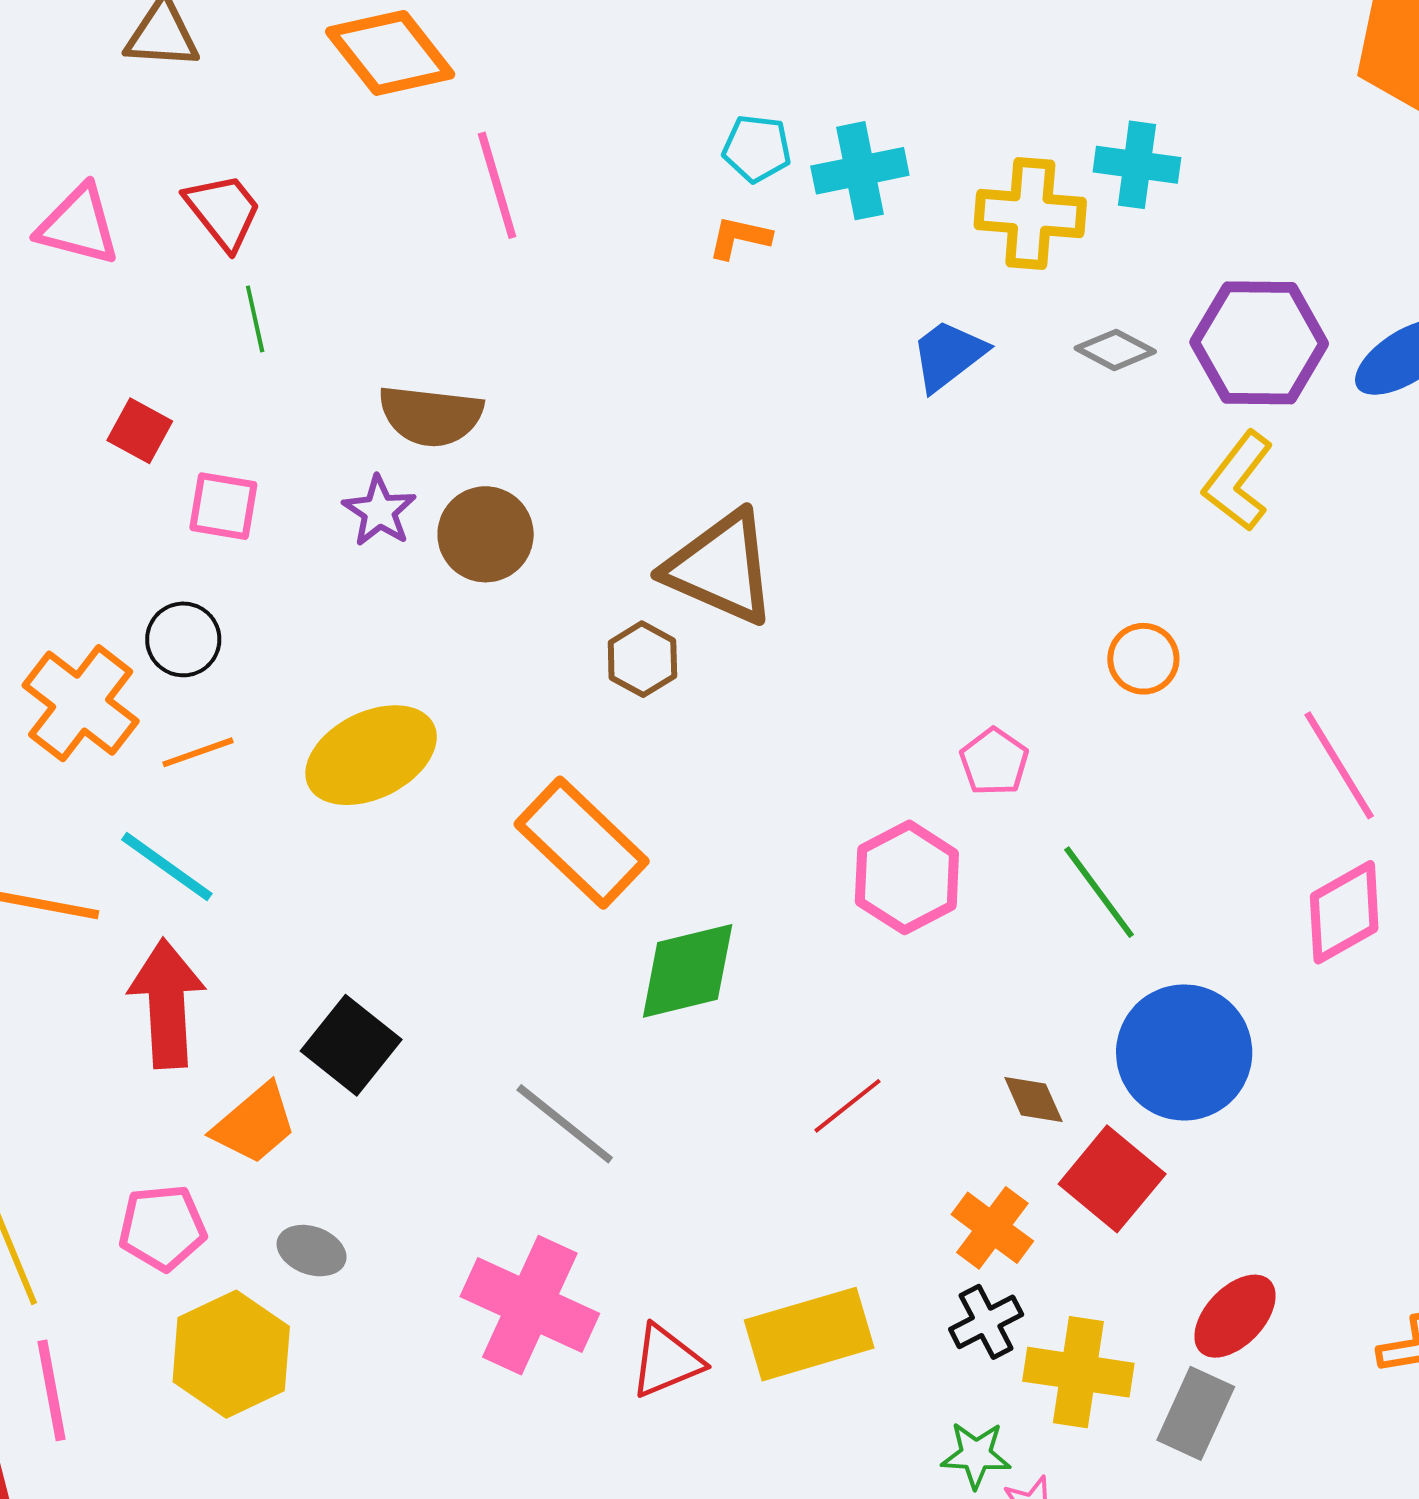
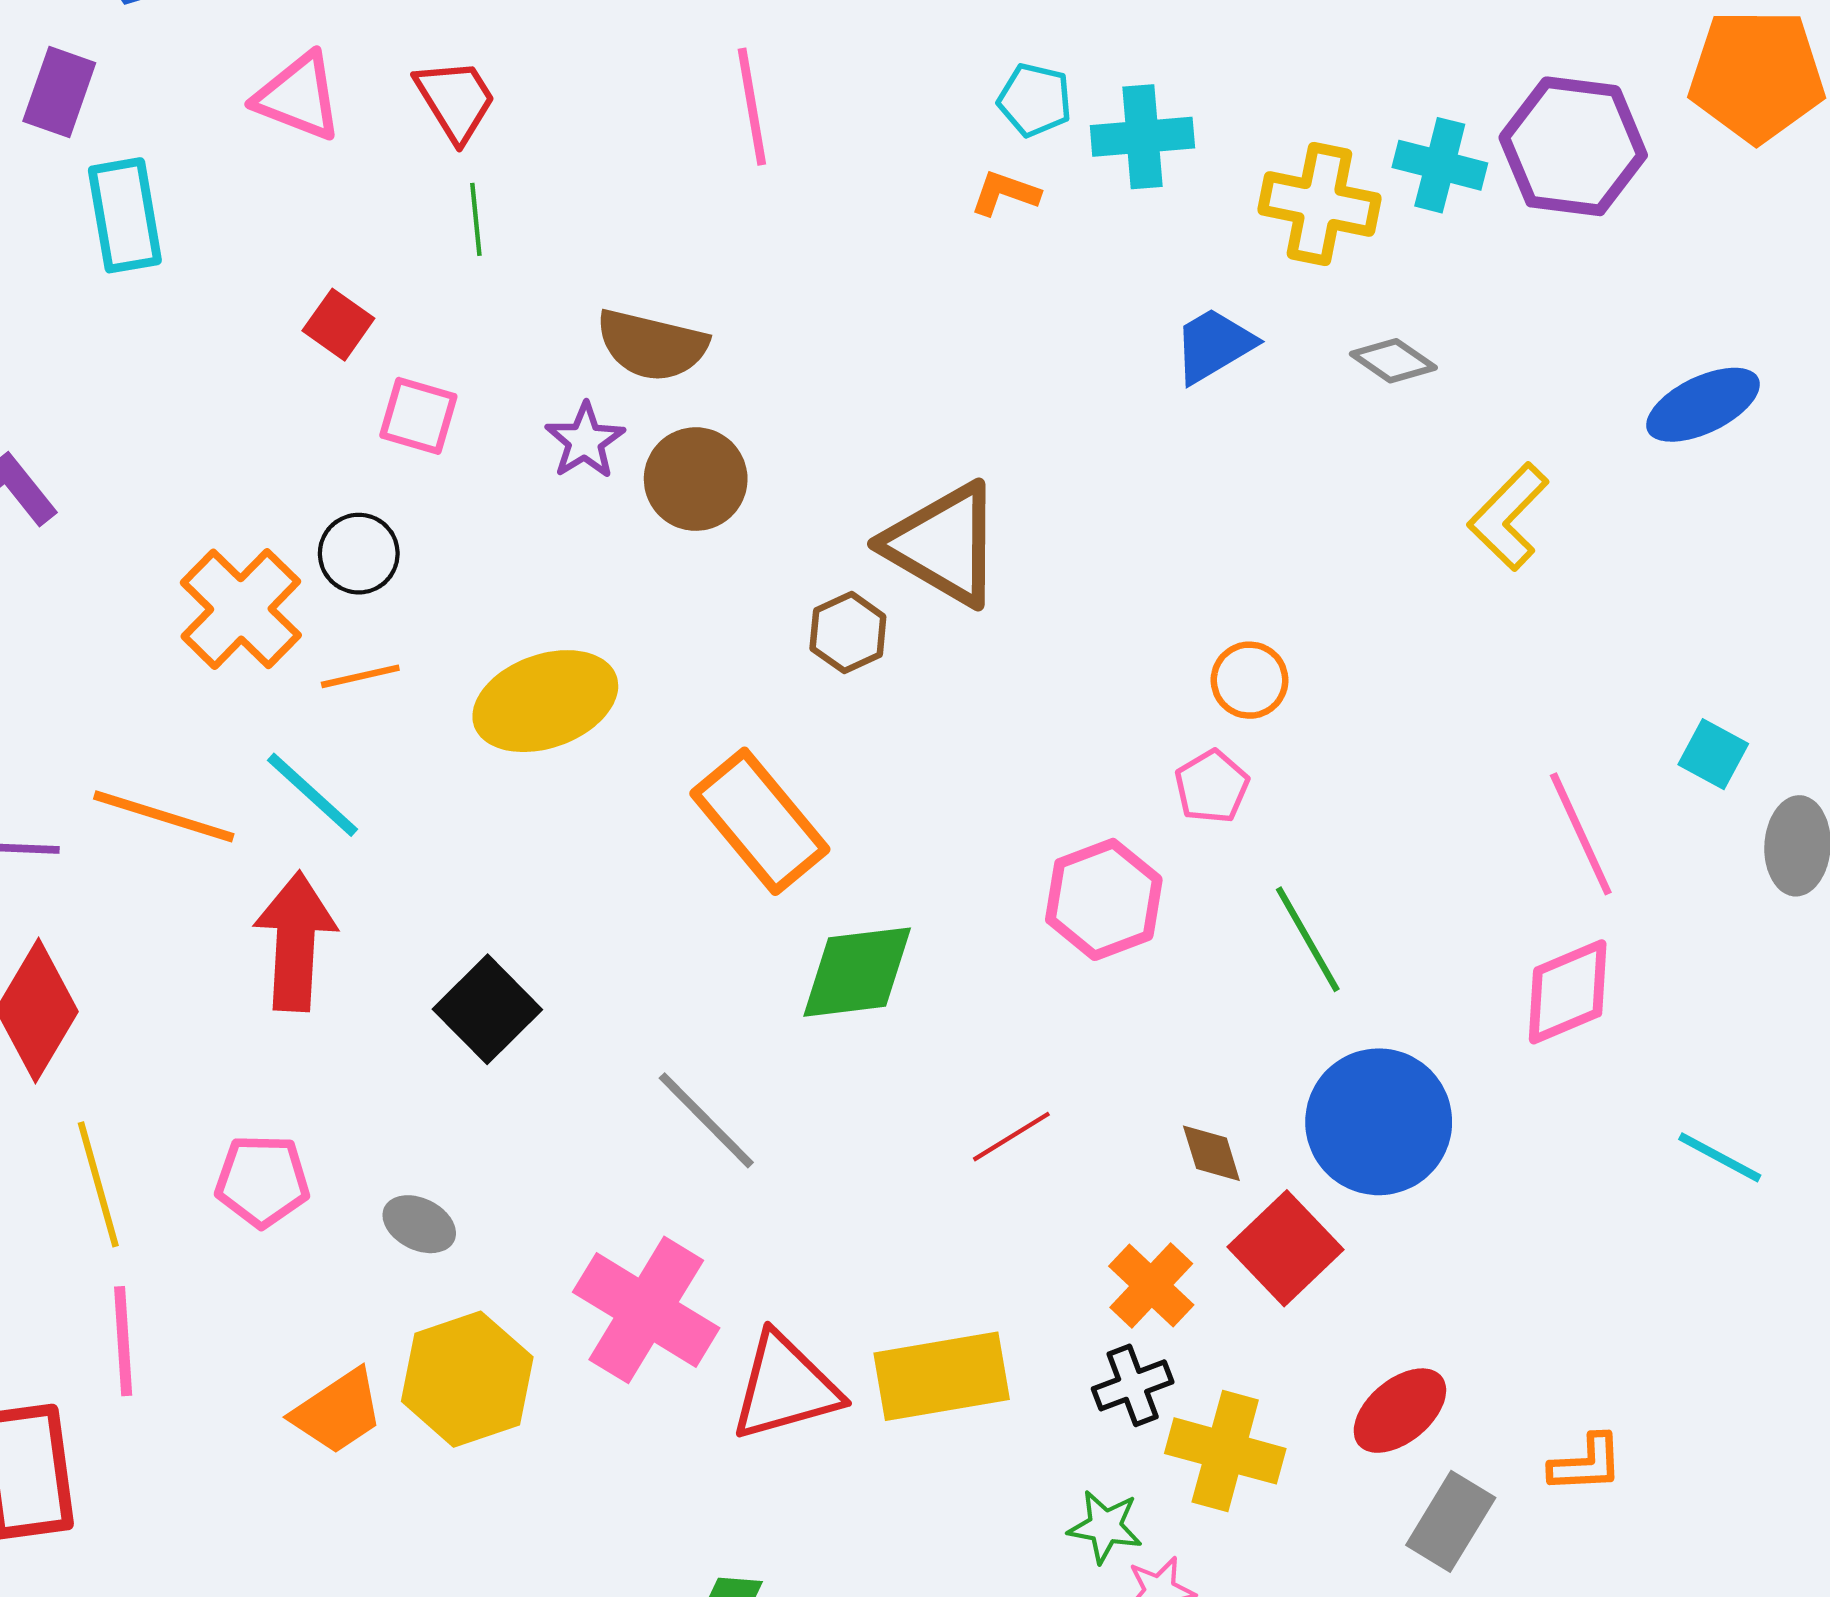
purple hexagon: (1259, 343) -> (1573, 146), moved
orange circle: (1143, 659) -> (1250, 680), moved
orange trapezoid: (255, 1124) -> (338, 1412), moved
yellow hexagon: (231, 1354) -> (467, 1379), moved
red triangle: (666, 1361) -> (785, 1387), size x1.4
gray rectangle: (1196, 1413) -> (1451, 1521), moved

